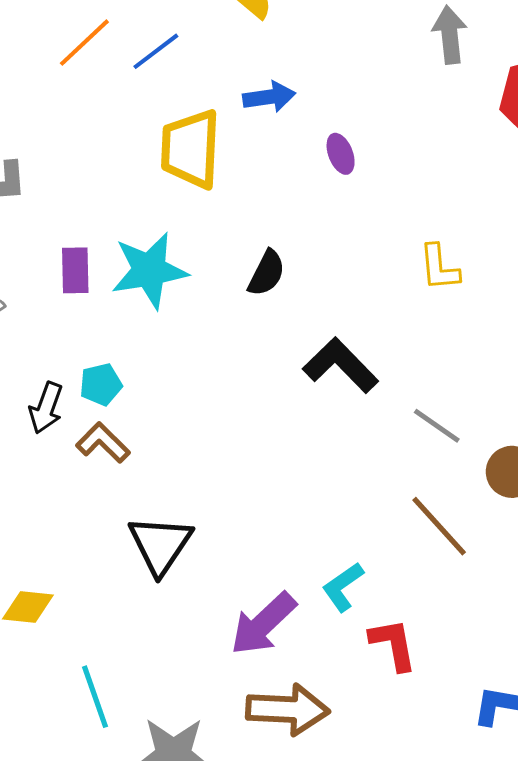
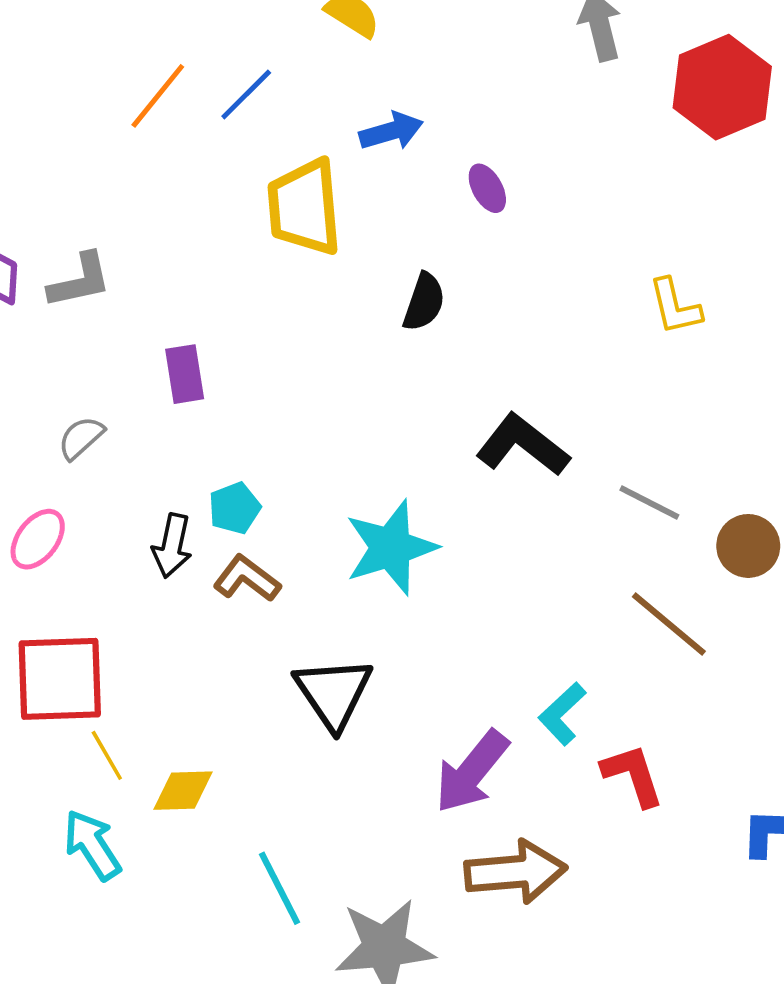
yellow L-shape: (439, 268) -> (675, 307), moved
cyan star: (149, 270) -> (391, 548), moved
black semicircle: (266, 273) -> (424, 302), moved

